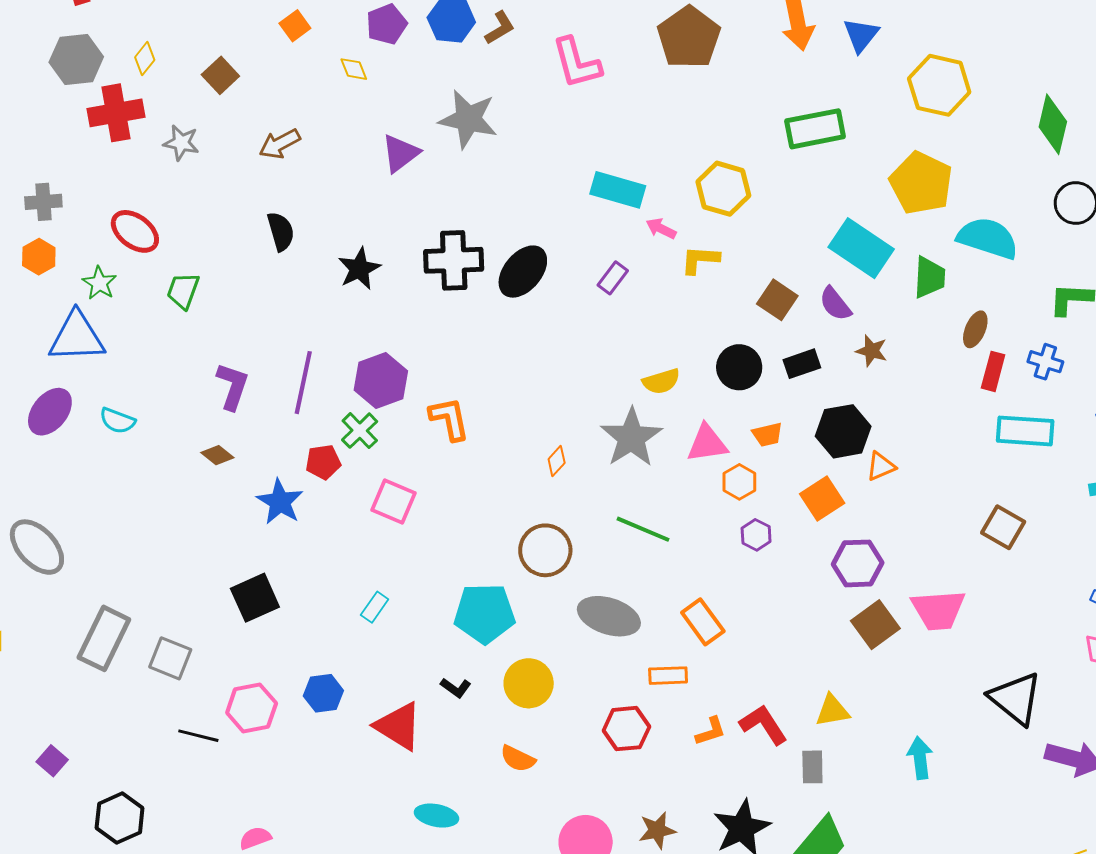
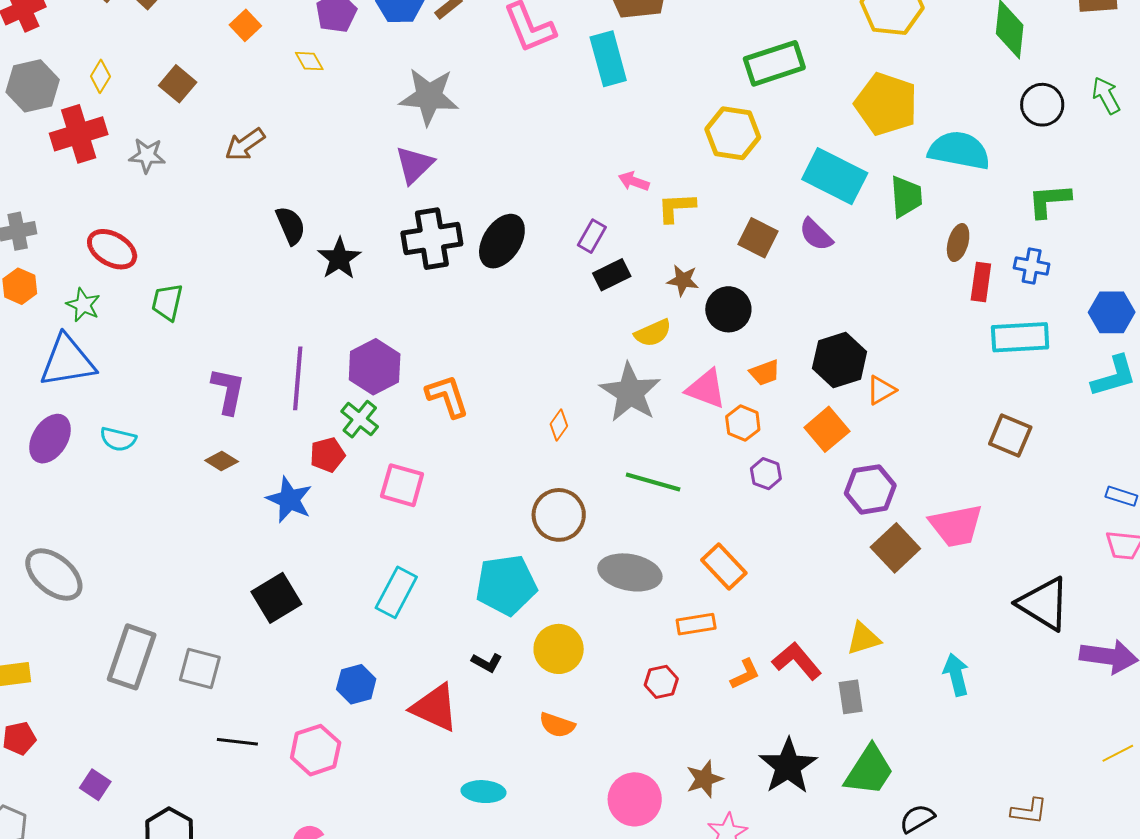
purple triangle: (400, 153) -> (414, 165), moved
yellow hexagon: (723, 189) -> (733, 133), moved
cyan rectangle: (618, 190) -> (608, 59), moved, turned 66
black semicircle: (281, 231) -> (291, 225), moved
brown star: (872, 351) -> (683, 280), moved
black rectangle: (802, 364) -> (612, 275), moved
pink triangle: (707, 443) -> (706, 389), turned 36
cyan rectangle: (375, 607) -> (396, 592), size x1.6
pink hexagon: (252, 708) -> (316, 750), moved
red hexagon: (626, 729) -> (661, 682), size x0.7

